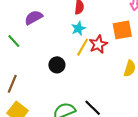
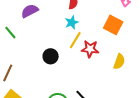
orange square: (122, 30) -> (113, 25), turned 36
red star: (98, 44) -> (90, 49), moved, turned 30

